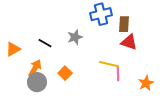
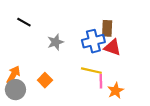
blue cross: (101, 14) -> (93, 41), moved
black line: (45, 43) -> (24, 22), moved
orange star: (146, 83) -> (116, 91), moved

